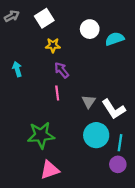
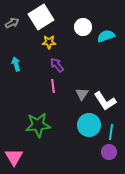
gray arrow: (12, 16) -> (12, 23), moved
white square: (44, 18) -> (41, 17), size x1.4
pink triangle: (50, 170) -> (14, 157), moved, turned -42

